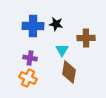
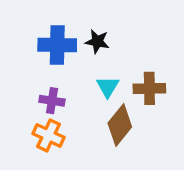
brown cross: (86, 38) -> (149, 88), moved
brown diamond: (69, 72) -> (120, 125), turned 30

